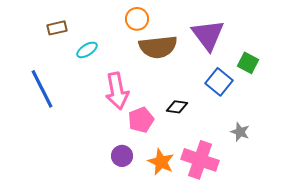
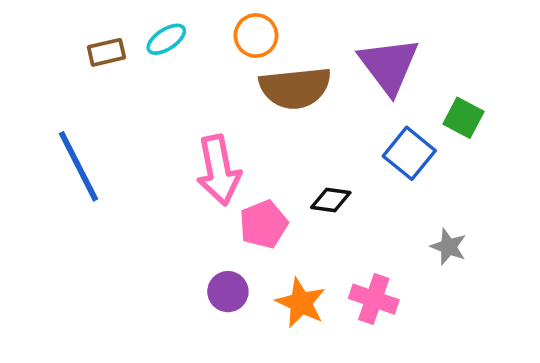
cyan ellipse: (87, 50) -> (166, 39), moved
pink cross: (200, 160) -> (374, 299), size x0.7

